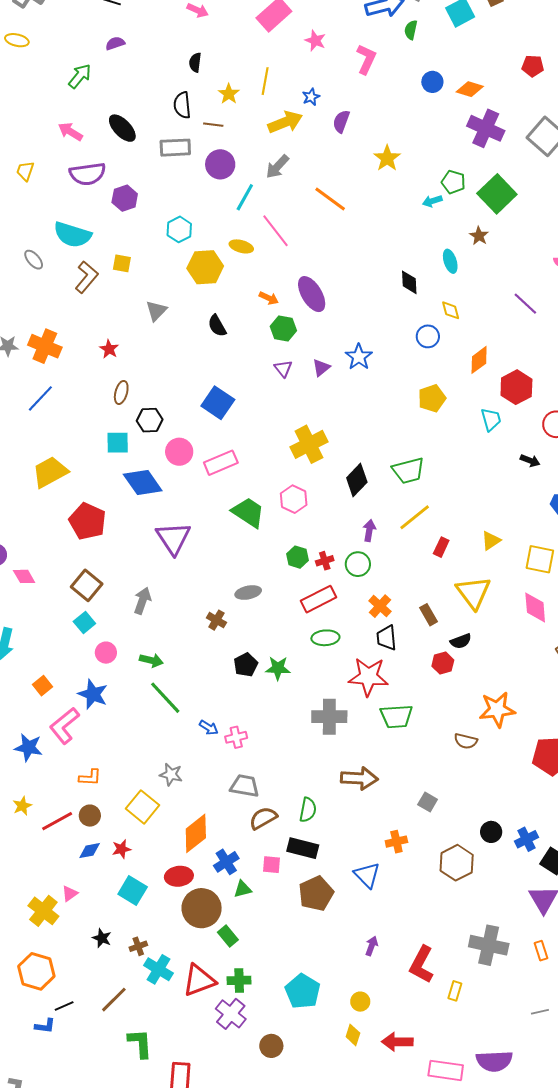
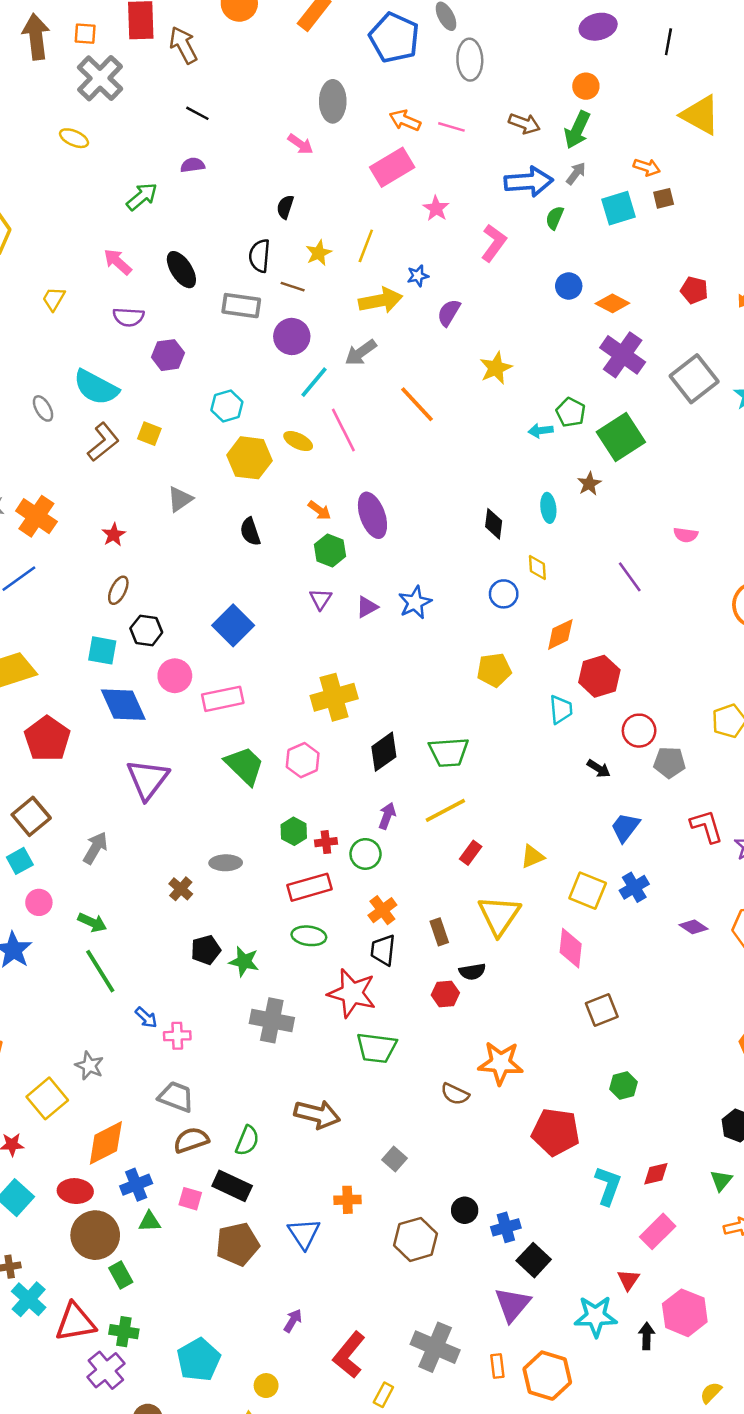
purple semicircle: (88, 174) -> (128, 317), size x0.7
gray cross: (329, 717) -> (272, 1020), moved

